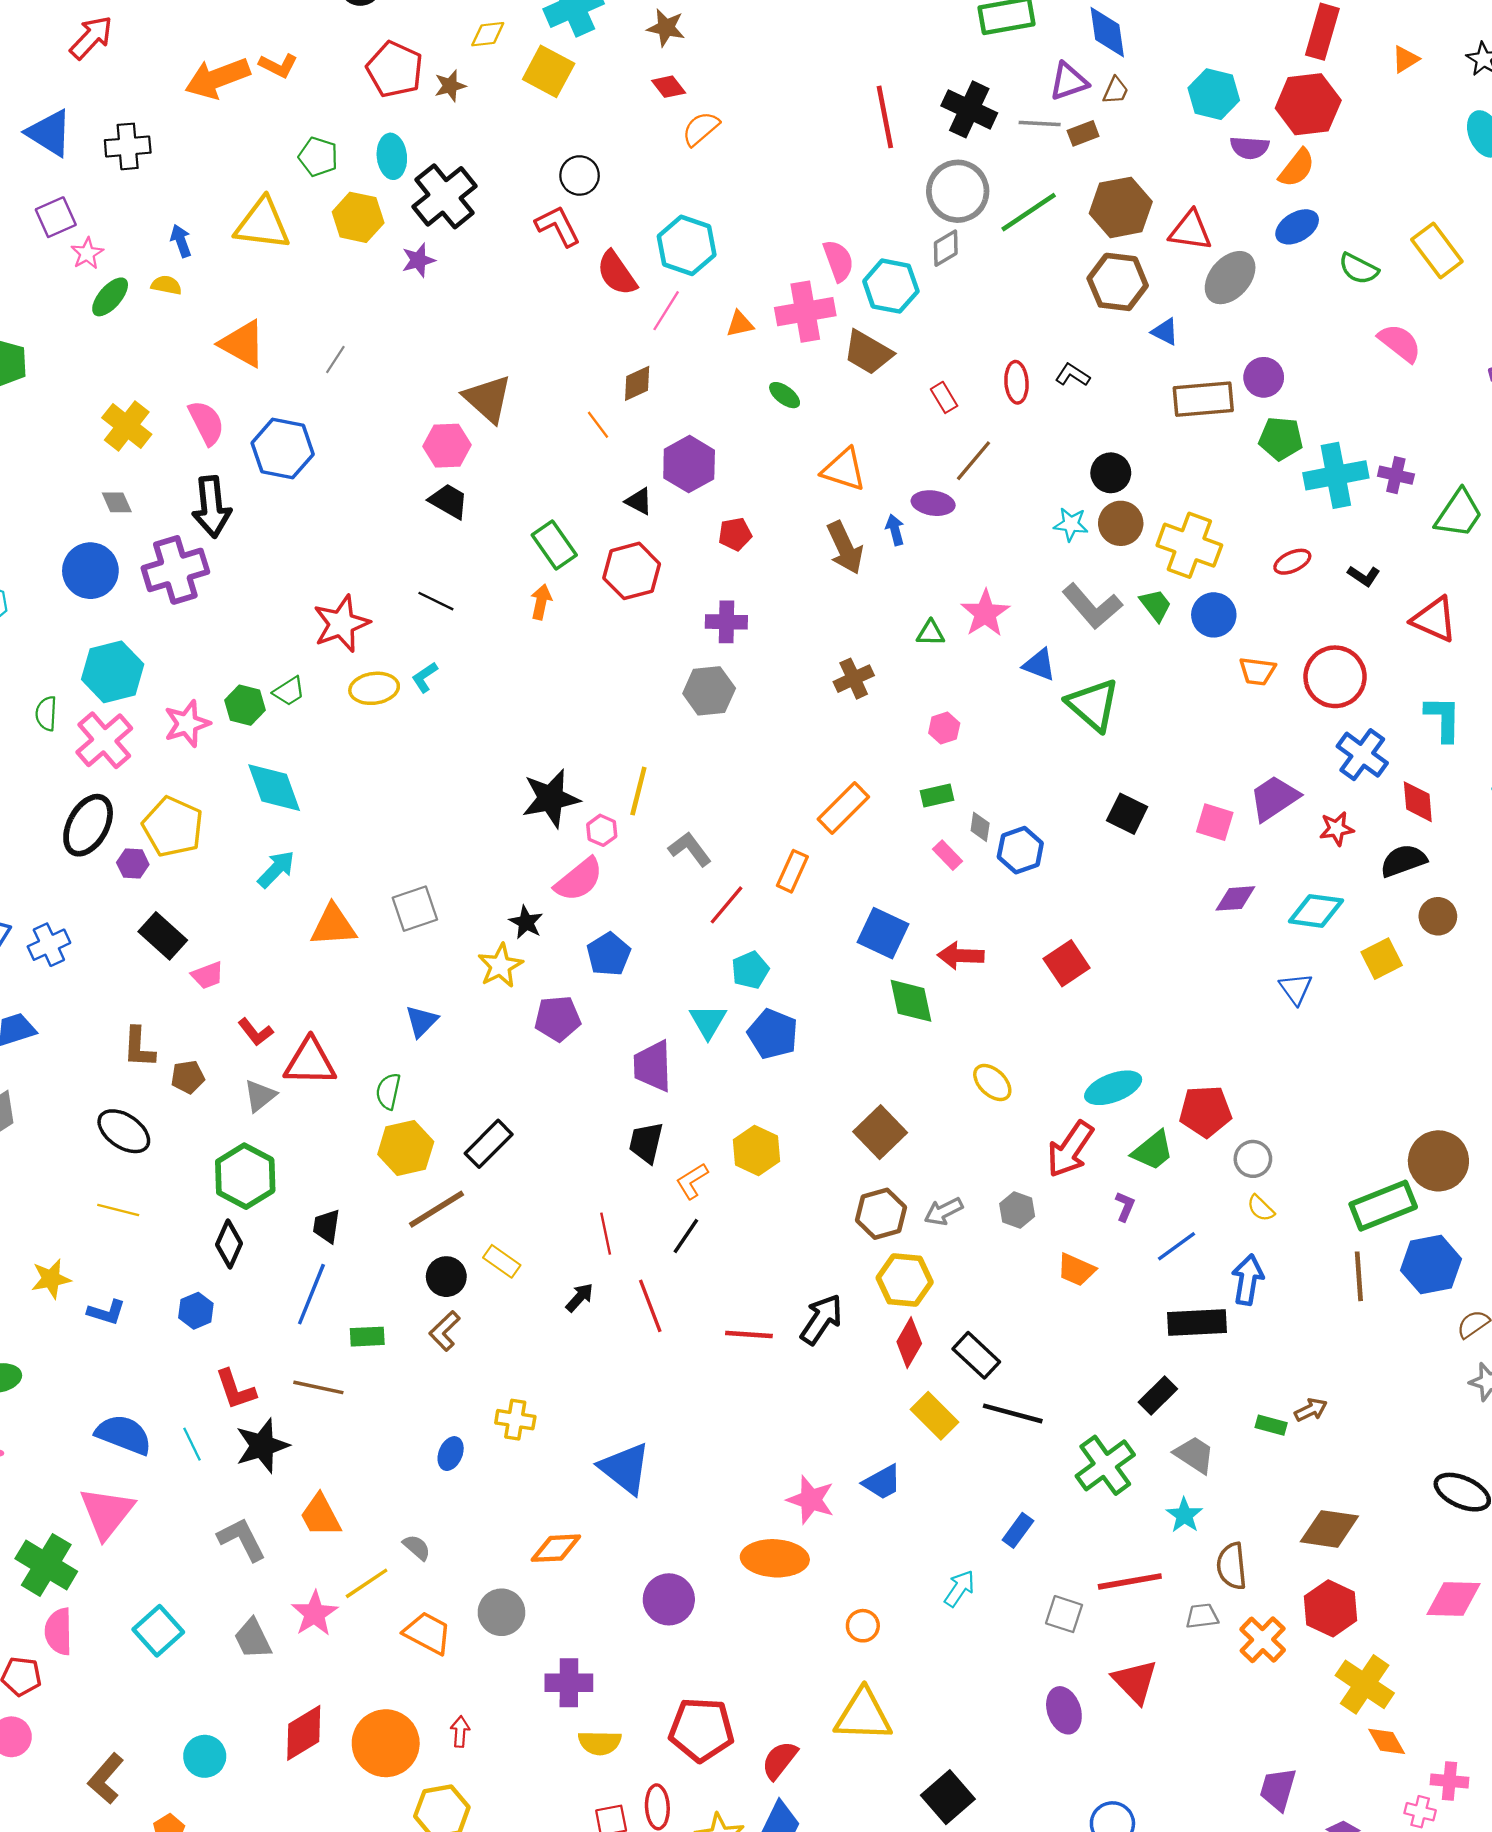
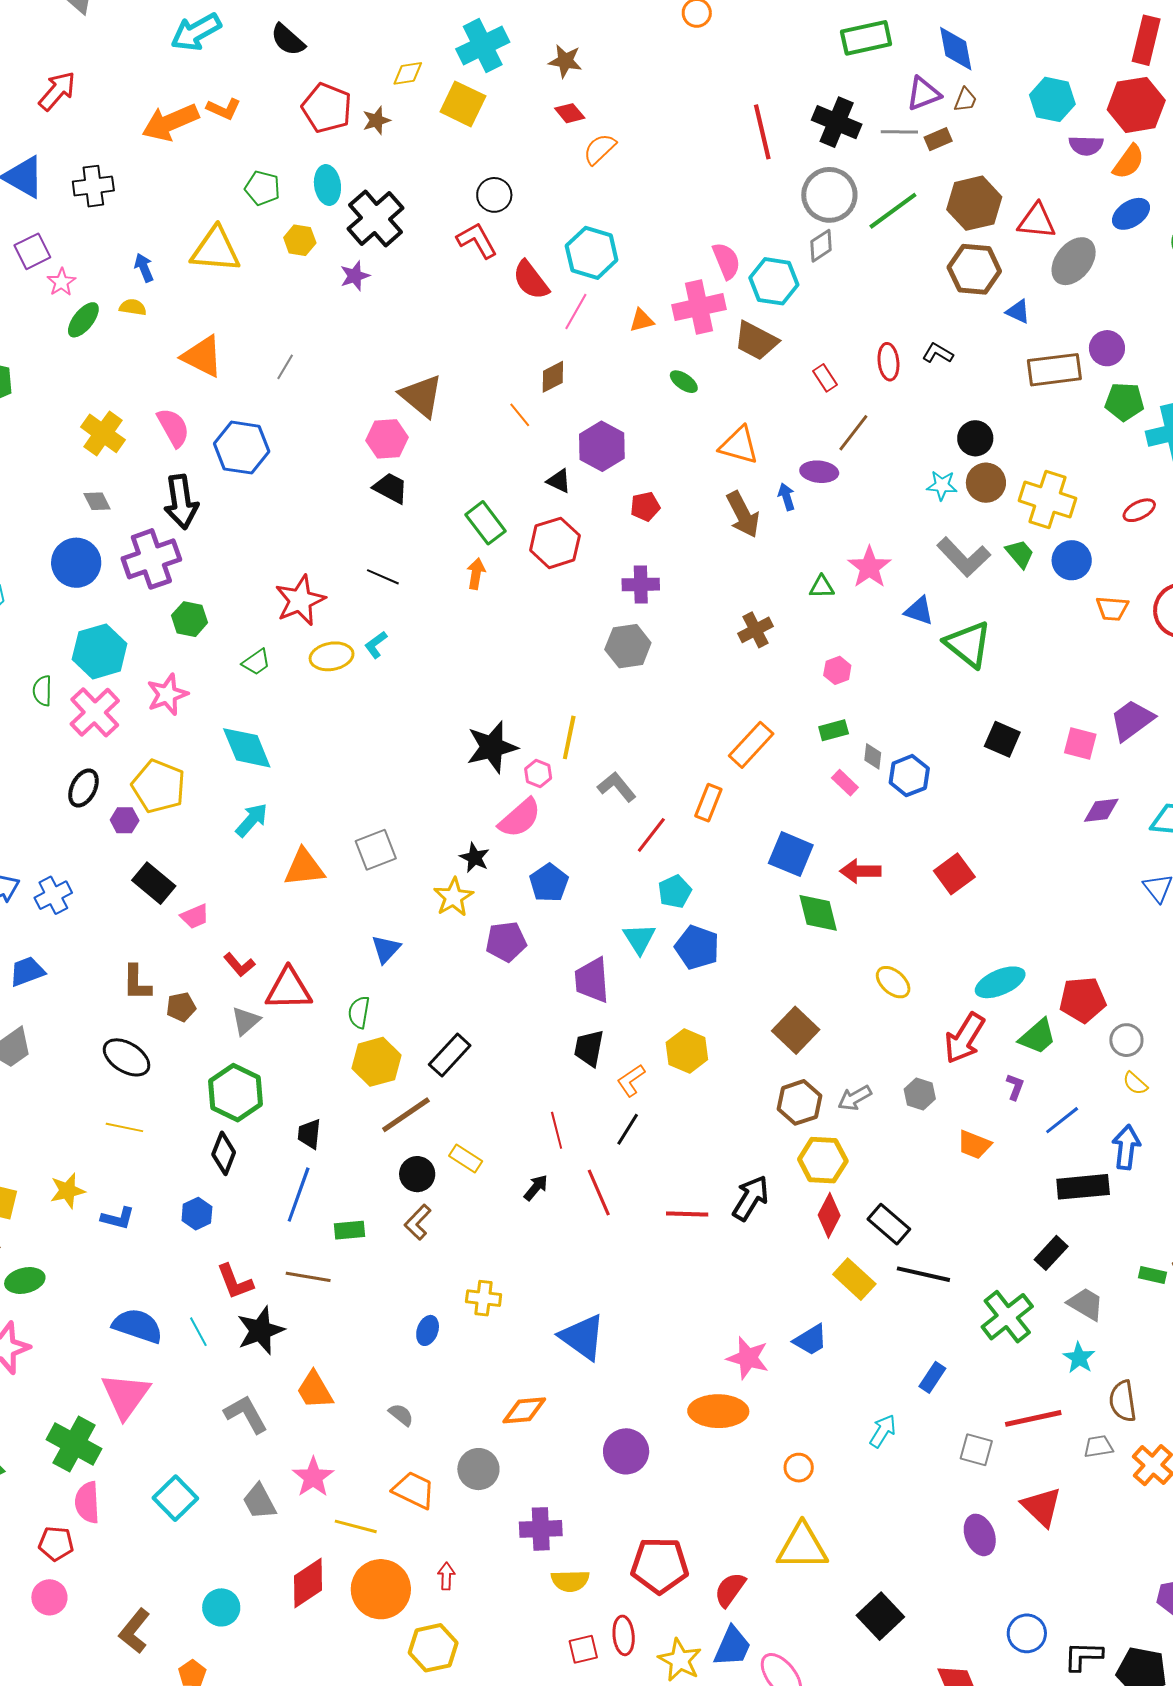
yellow hexagon: (358, 217) -> (300, 240), size x0.7
green hexagon: (245, 705) -> (190, 619), moved
black ellipse: (88, 825) -> (83, 788), size x0.7
yellow line: (367, 1583) -> (356, 1526), moved, turned 51

